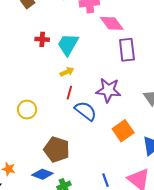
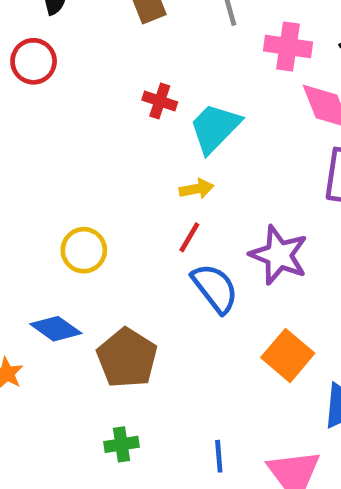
orange square: (123, 131) -> (288, 355), turned -30
blue diamond: (42, 174) -> (56, 329), moved

